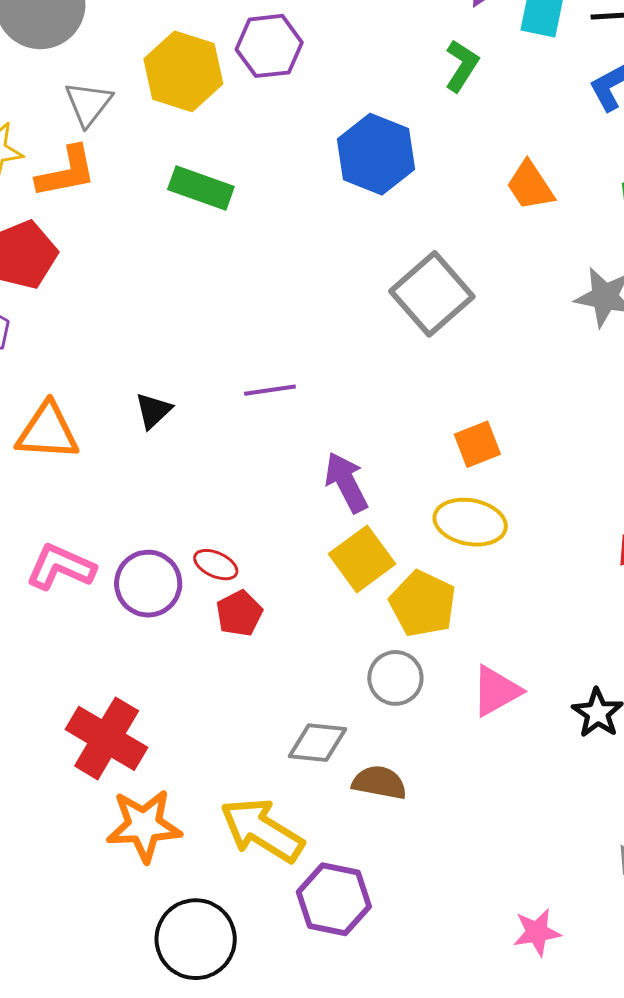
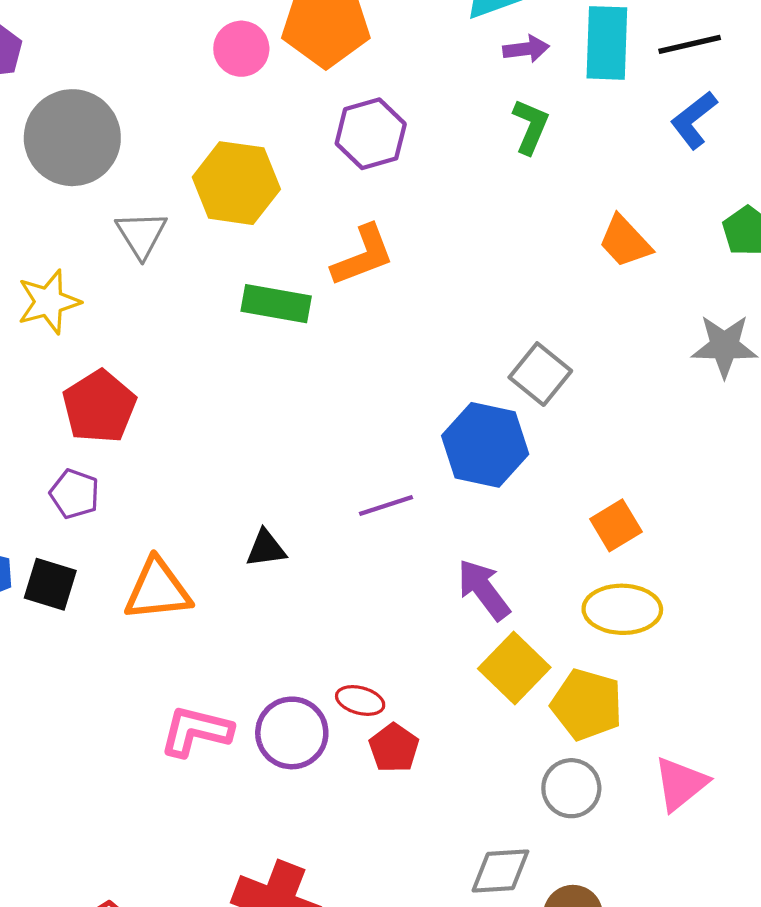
purple hexagon: (269, 46) -> (371, 134), moved
blue hexagon: (376, 154) -> (485, 445), moved
orange L-shape: (66, 172) -> (363, 256), moved
gray square: (432, 294) -> (540, 374), size x0.7
black triangle: (153, 411) -> (266, 549), turned 45

